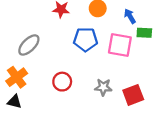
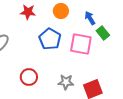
green rectangle: (144, 33) -> (103, 33), turned 48
blue pentagon: (85, 39) -> (50, 39), turned 30

